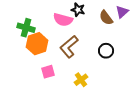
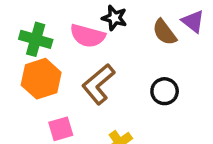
purple triangle: (122, 12) -> (193, 21), turned -40
green cross: (26, 28) -> (36, 39), moved

